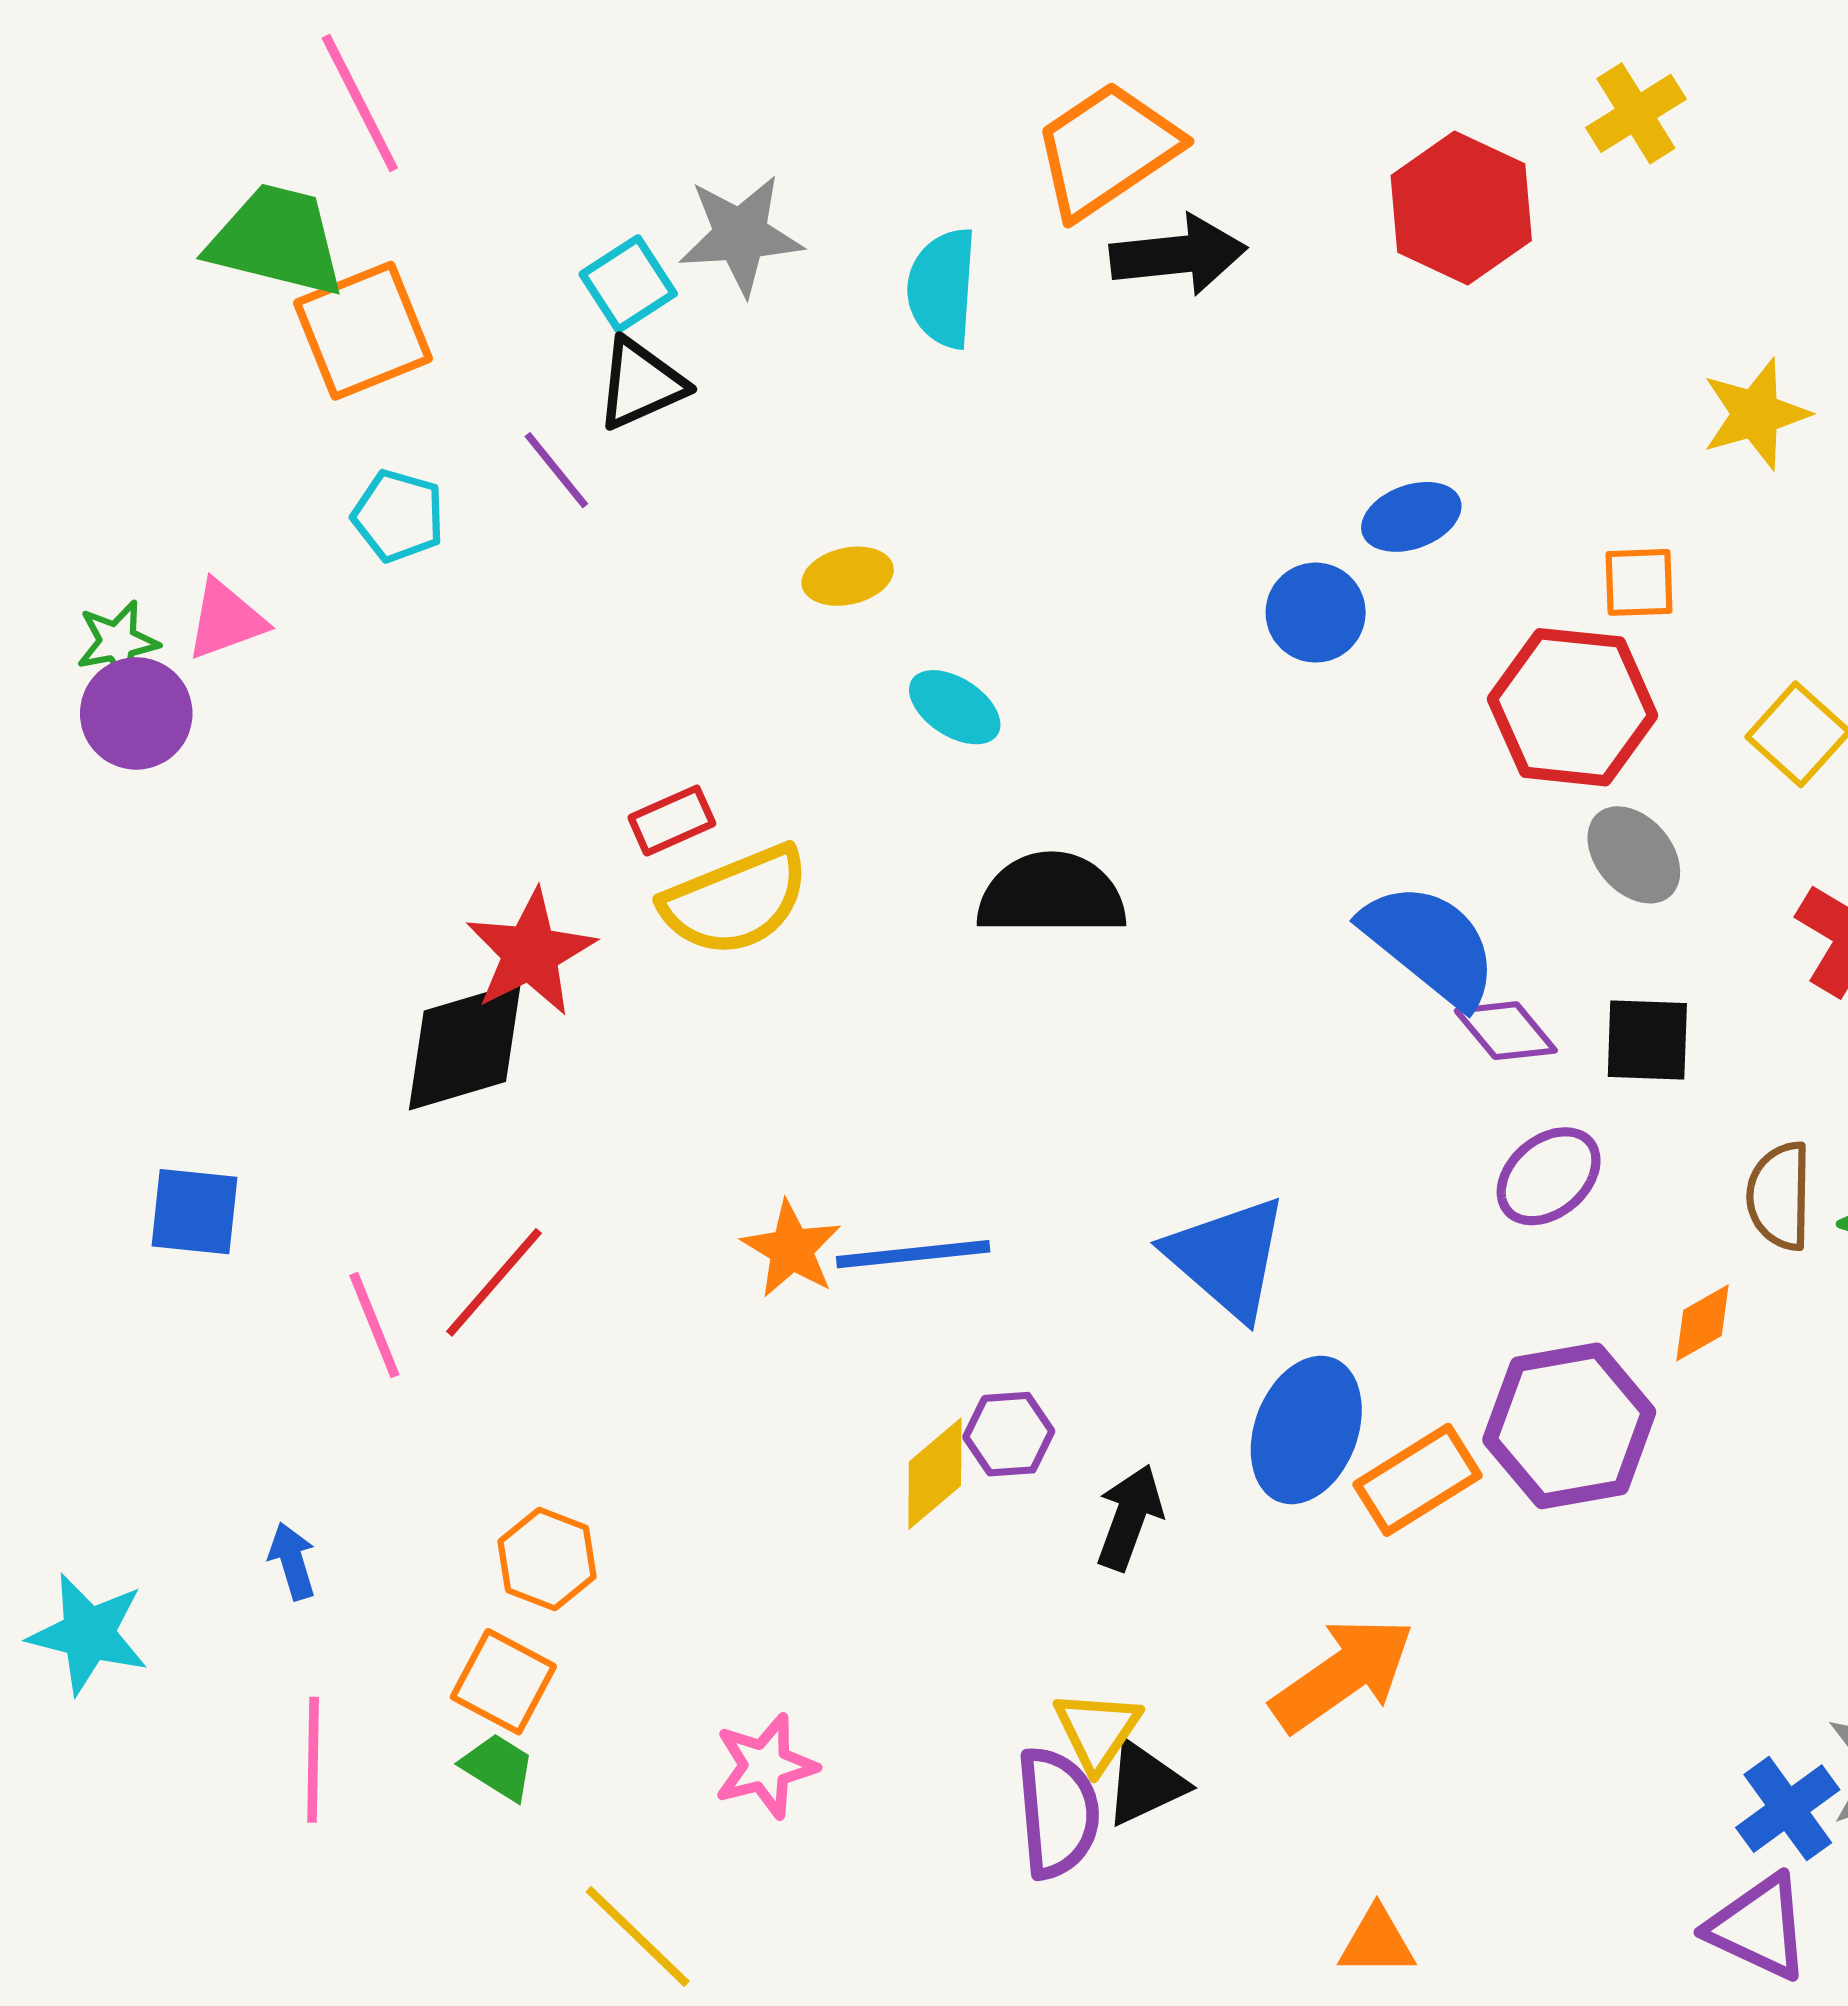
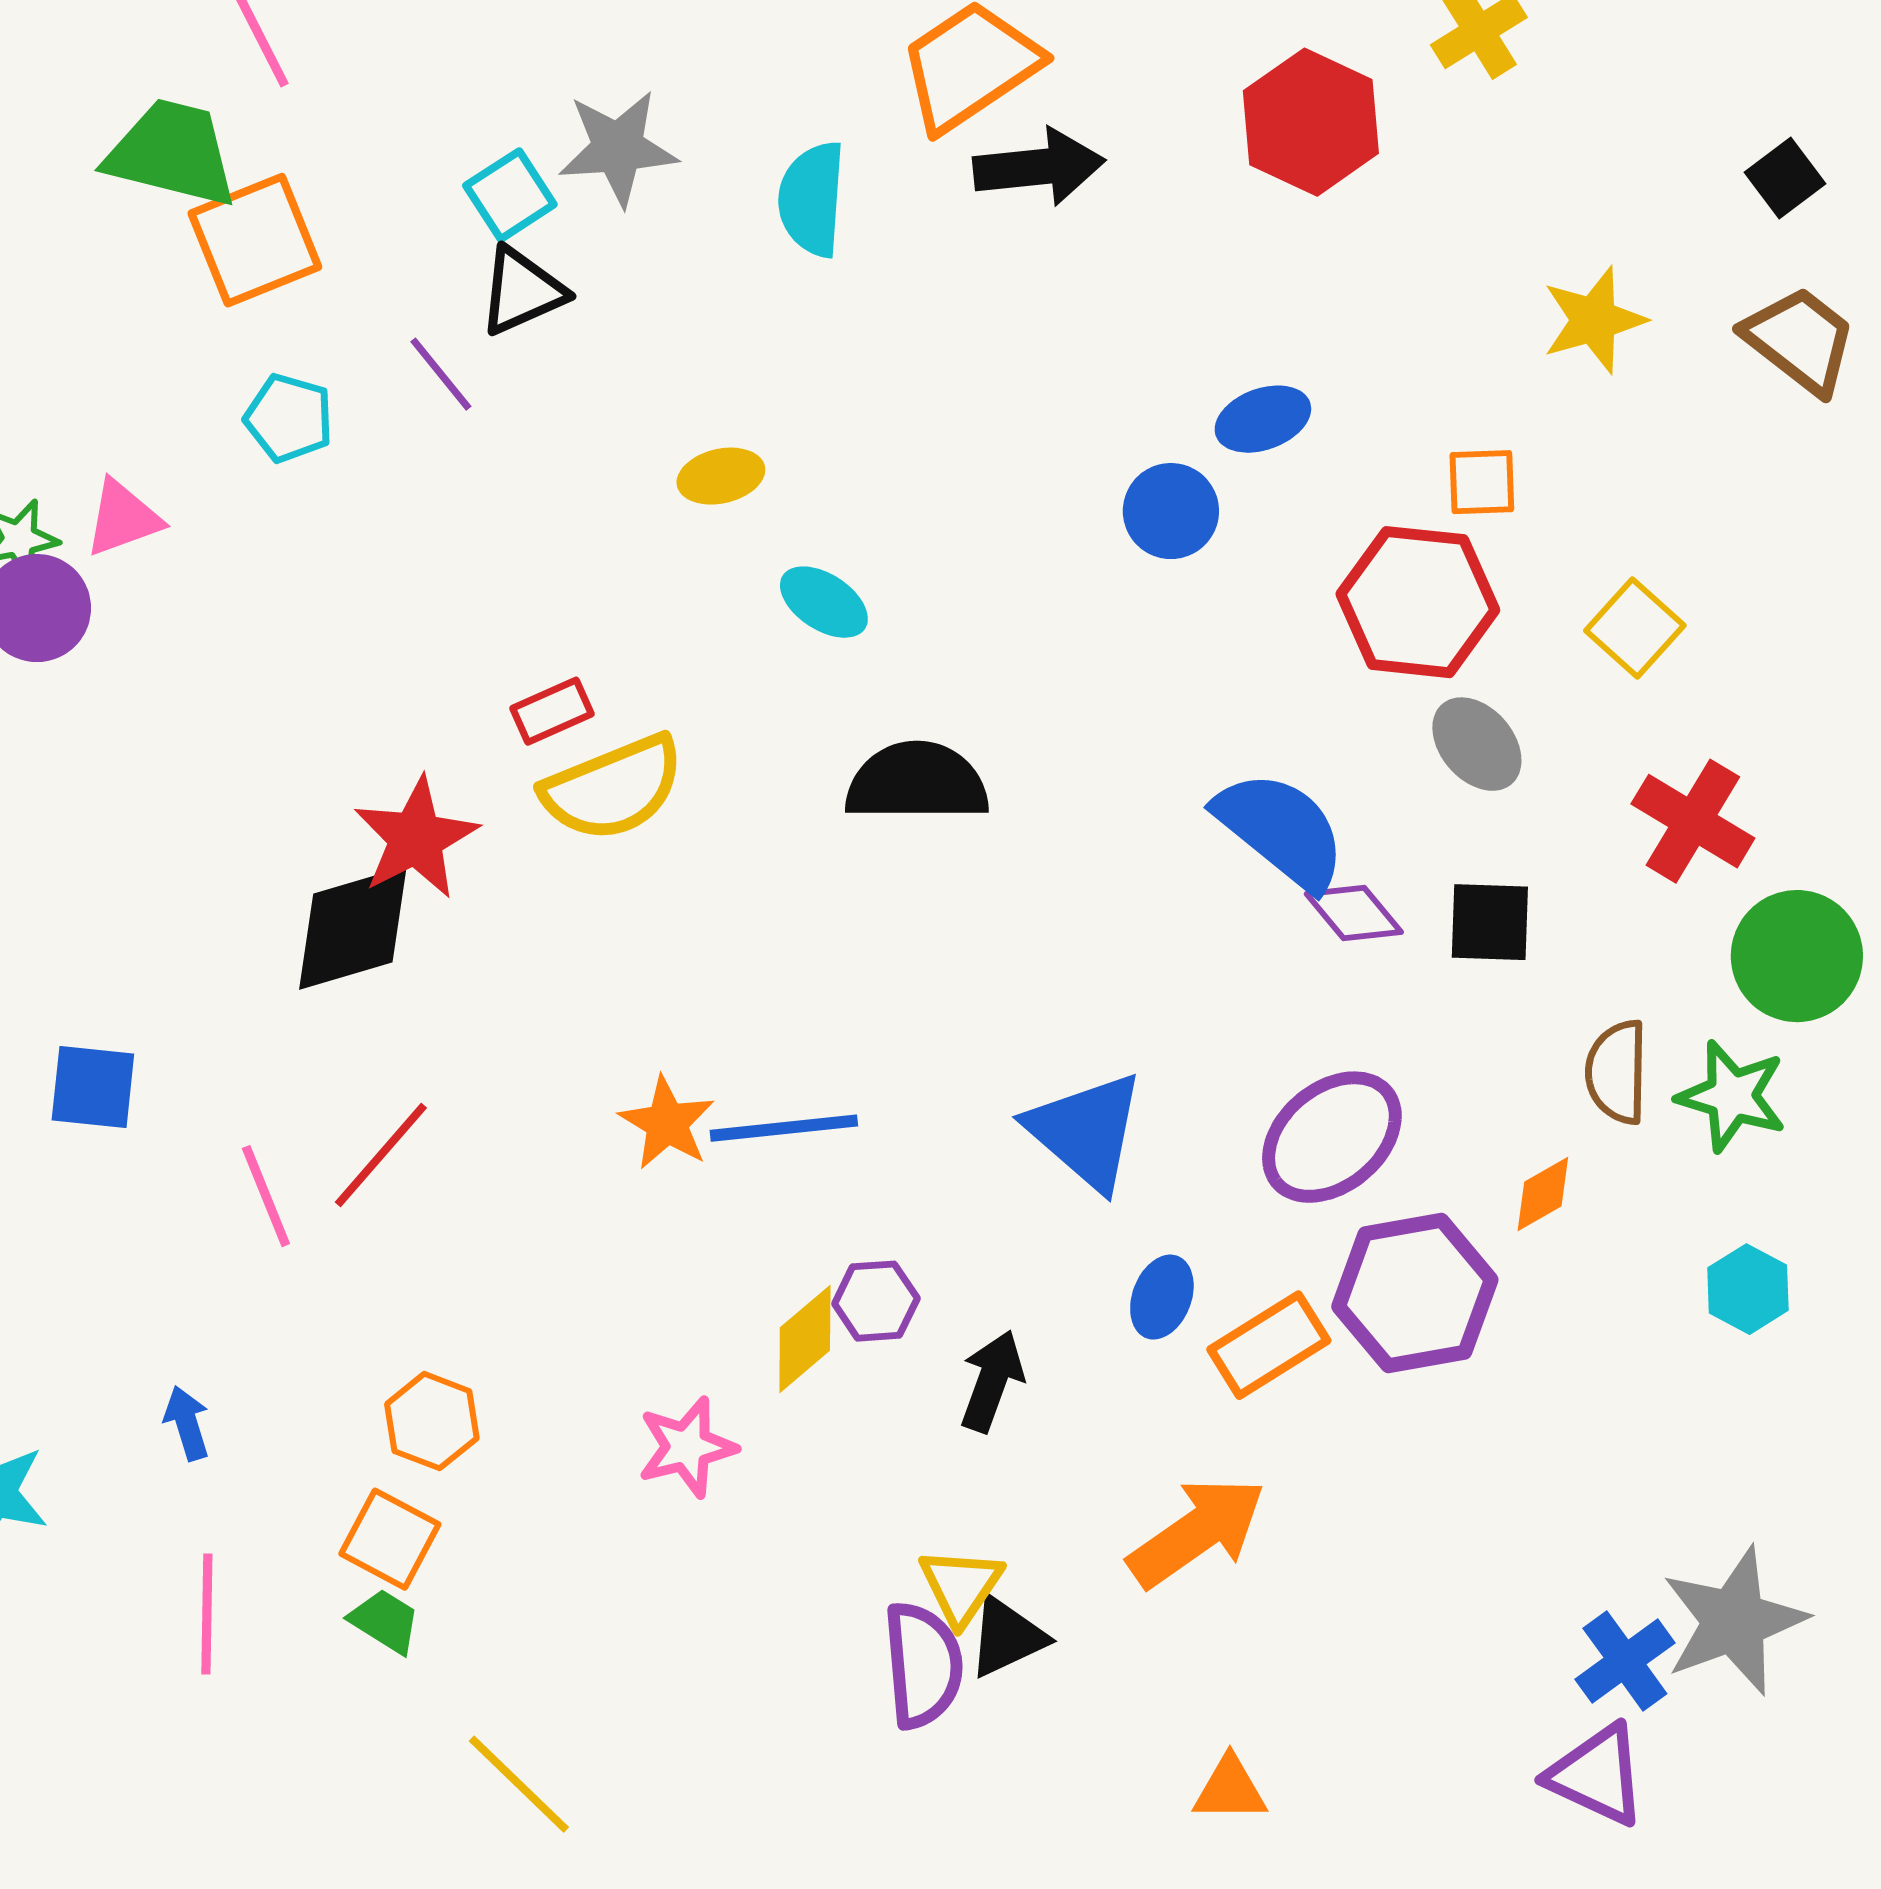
purple ellipse: (1549, 1176) -> (1332, 1137), moved, size x1.4
blue ellipse: (1306, 1430) -> (1162, 1297), size x0.6
pink star: (765, 1766) -> (687, 1447), moved

